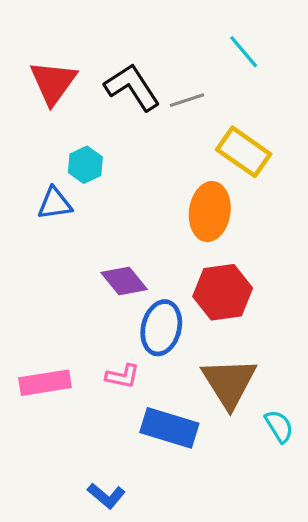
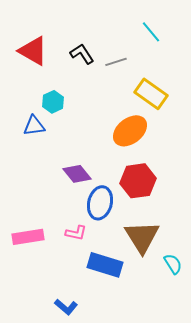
red triangle: (53, 82) -> (33, 51), turned -36
black L-shape: (132, 87) -> (82, 54), size x0.7
orange ellipse: (210, 212) -> (130, 131), turned 44

